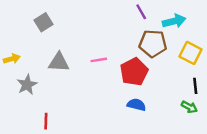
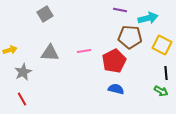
purple line: (141, 12) -> (120, 10), turned -48
gray square: (44, 22) -> (45, 14), moved
red line: (46, 121) -> (22, 99), moved, turned -32

